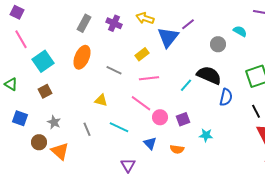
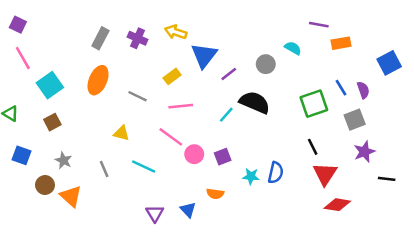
purple line: (188, 24) -> (229, 74), moved
blue semicircle: (226, 97) -> (276, 173), moved
blue triangle: (150, 143) -> (188, 210), moved

